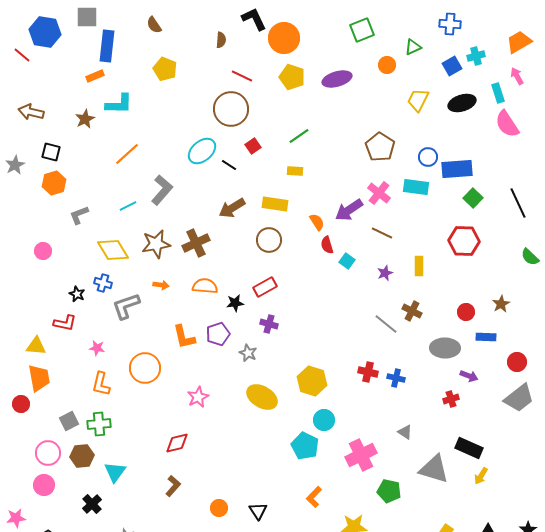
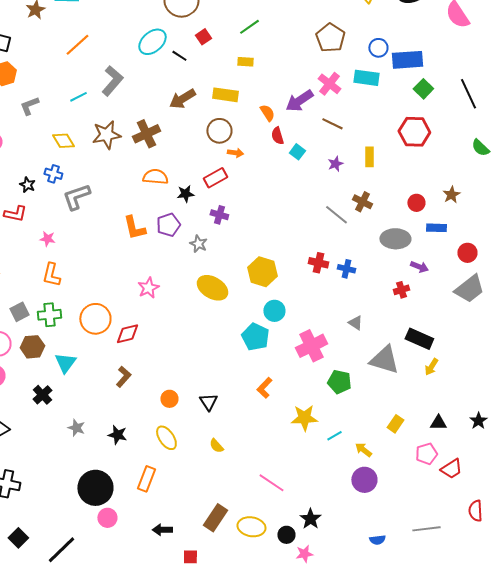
yellow diamond: (113, 250) -> (63, 141), size x0.7
orange arrow: (161, 285) -> (235, 153), moved
orange circle: (145, 368) -> (95, 319), moved

